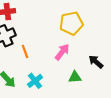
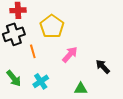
yellow pentagon: (71, 23) -> (52, 26), moved, turned -30
green triangle: (75, 77) -> (81, 89), moved

